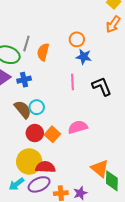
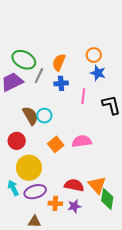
gray line: (26, 44) -> (39, 76), moved
blue cross: (24, 80) -> (61, 83), moved
red circle: (35, 133) -> (17, 141), moved
red semicircle: (45, 167) -> (74, 185), moved
cyan arrow: (16, 184) -> (13, 188), turned 91

